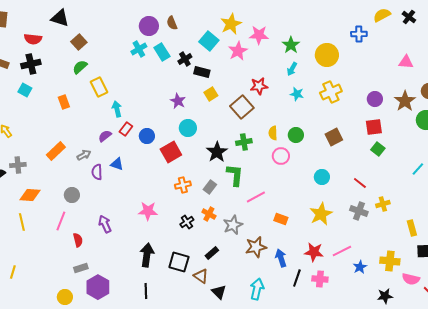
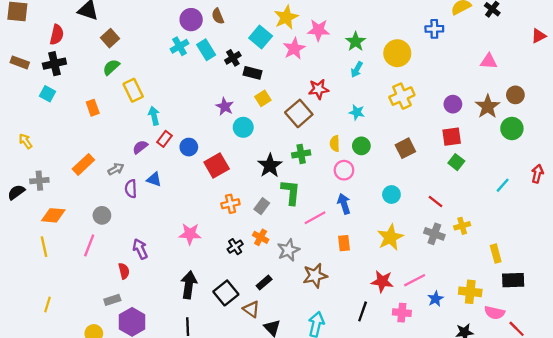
red semicircle: (33, 39) -> (57, 35), turned -84
cyan star: (297, 94) -> (357, 112), moved
cyan circle: (188, 128) -> (243, 127), moved
orange rectangle: (281, 219) -> (344, 243), turned 64
red semicircle: (78, 240) -> (124, 271), moved
blue arrow: (281, 258) -> (344, 204), moved
black square: (179, 262) -> (226, 293), turned 35
yellow line: (13, 272) -> (47, 305), moved
pink cross: (320, 279) -> (402, 313), moved

